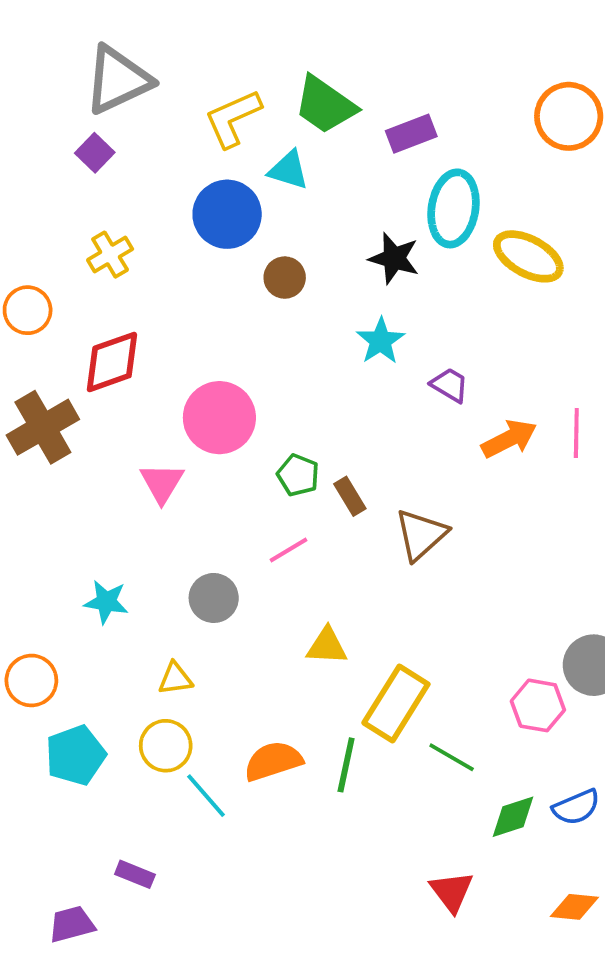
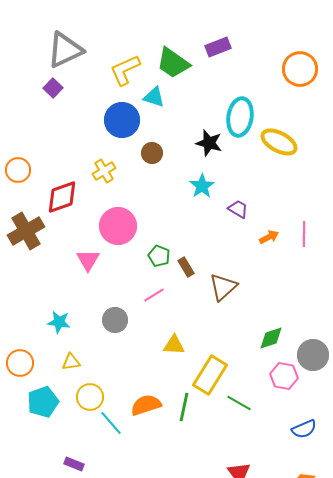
purple rectangle: (411, 134) -> (218, 47), moved
yellow cross: (110, 255) -> (104, 171), moved
orange arrow: (509, 439) -> (269, 237), size x0.7
yellow triangle: (175, 679) -> (71, 362), moved
green diamond: (513, 817) -> (271, 338), moved

